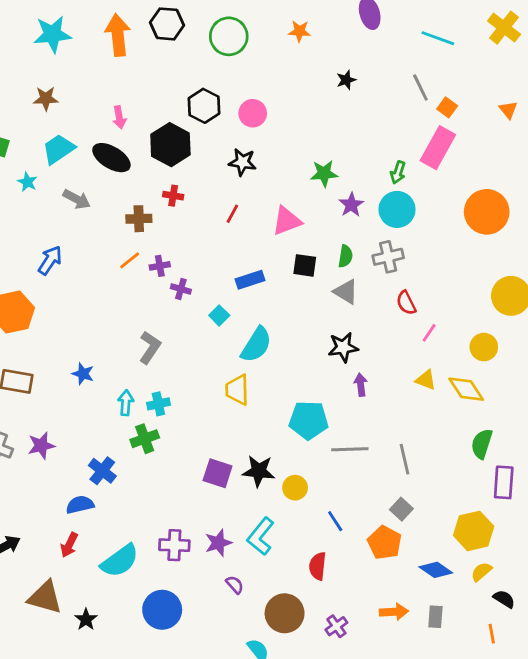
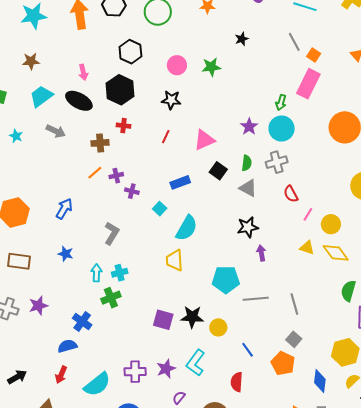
black hexagon: (204, 106) -> (130, 52), moved
green star: (324, 173) -> (211, 67), moved
cyan star: (27, 182) -> (16, 136), moved
blue arrow: (50, 260) -> (64, 209), moved
black square: (305, 265) -> (218, 171), turned 30
yellow circle: (484, 347) -> (331, 224), moved
blue diamond: (436, 570) -> (320, 381), turned 65
purple semicircle: (235, 585) -> (179, 398), turned -96

